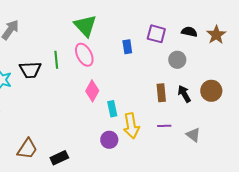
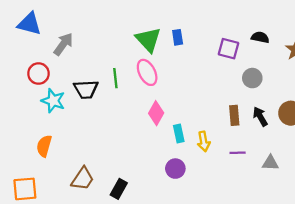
black semicircle: (189, 32) -> (260, 37), moved
blue rectangle: (127, 47) -> (178, 37), moved
yellow arrow: (131, 126) -> (204, 141), moved, size x0.7
gray triangle: (193, 135) -> (270, 163), turned -35
black rectangle: (59, 158) -> (119, 189), turned -36

